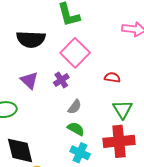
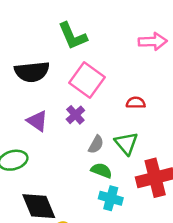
green triangle: (123, 109) -> (126, 143), moved

